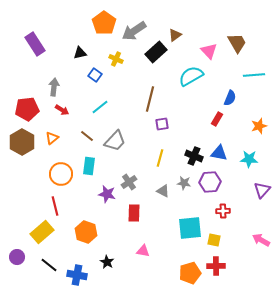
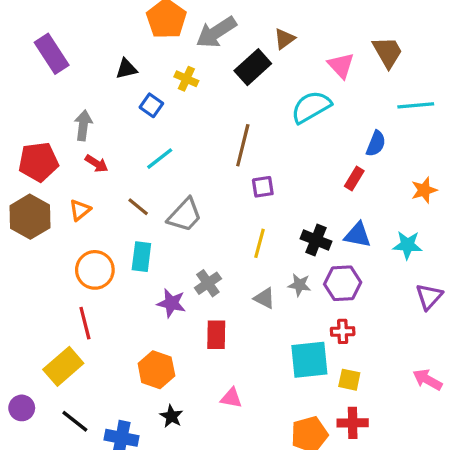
red cross: (223, 211) -> (343, 331), moved
orange hexagon: (86, 232) -> (156, 370), moved

